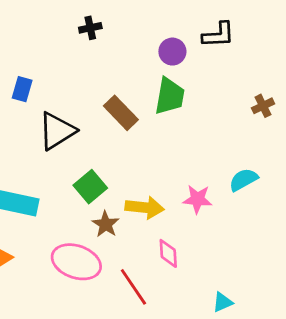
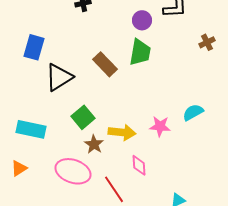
blue rectangle: (22, 89) -> (34, 47), size x1.4
brown cross: (263, 106) -> (207, 42), moved

